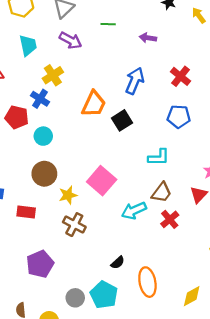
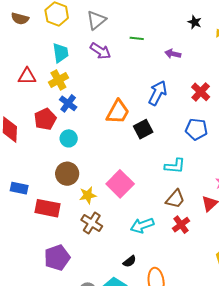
yellow cross: (53, 75) -> (58, 80), moved
red pentagon: (17, 117) -> (45, 119), turned 30
cyan arrow: (134, 211) -> (142, 225), moved
red rectangle: (26, 212) -> (48, 208), size x1.4

